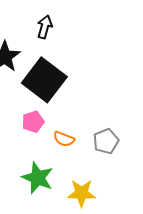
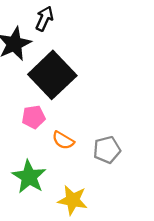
black arrow: (45, 27) -> (44, 19), moved

